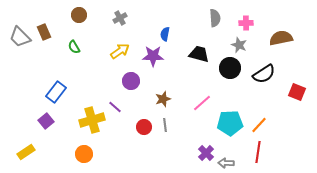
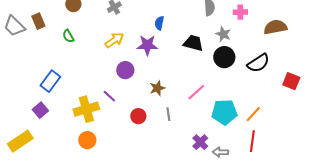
gray star: (239, 45) -> (223, 34), moved
gray line: (165, 125) -> (168, 114), moved
yellow rectangle: (26, 152) -> (20, 141), size x1.4
orange circle: (84, 154) -> (87, 140), moved

